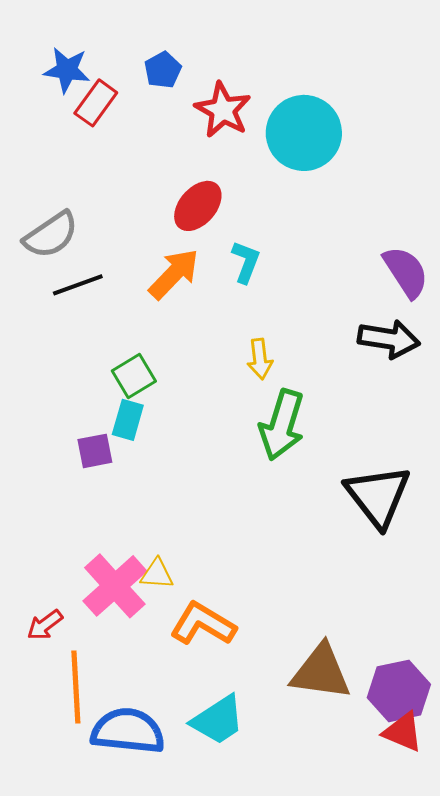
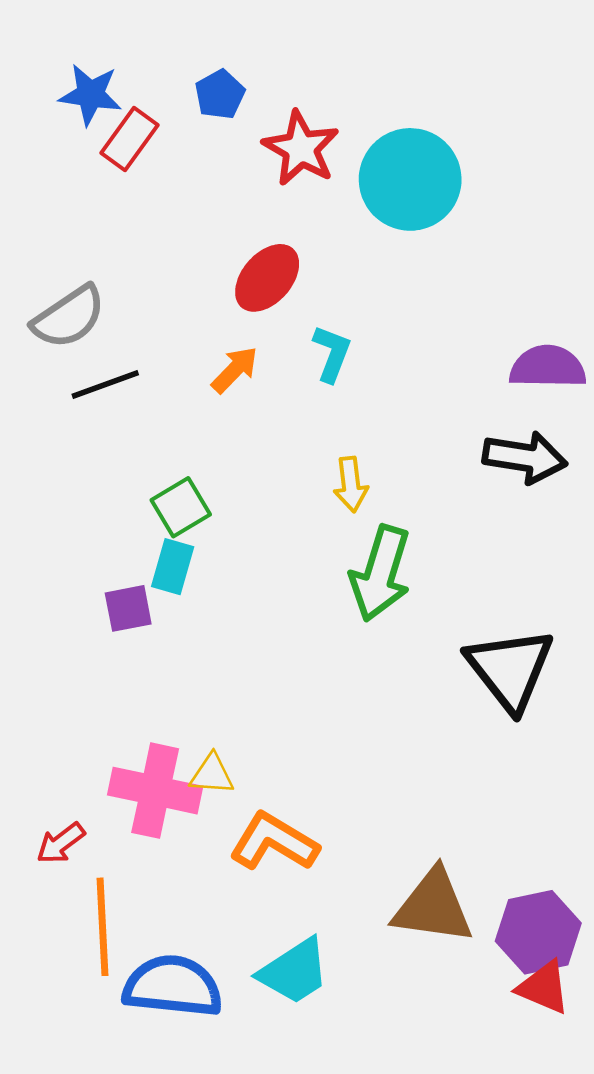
purple semicircle: (406, 272) -> (548, 367), turned -56
orange arrow: (174, 274) -> (235, 370), size x0.7
pink cross: (115, 586) -> (155, 791), turned -36

